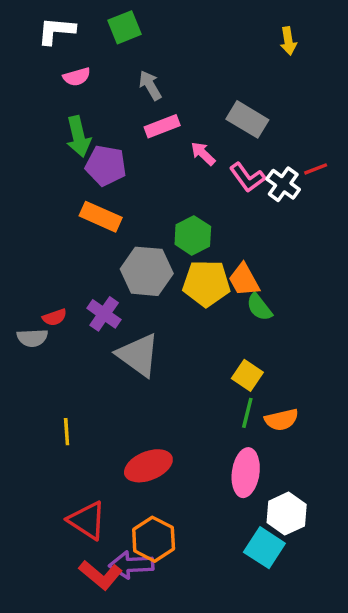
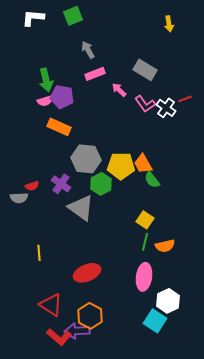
pink semicircle: (77, 77) -> (45, 101), moved
green hexagon: (193, 235) -> (101, 184), moved

